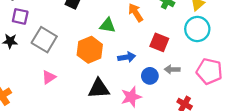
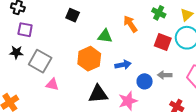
gray square: (44, 40) -> (40, 61), moved
red square: (159, 42) -> (163, 42), moved
pink triangle: (49, 77) -> (52, 85), turned 48

